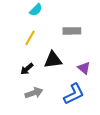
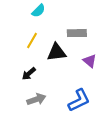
black triangle: (53, 60) -> (57, 52), moved
purple triangle: (84, 68) -> (90, 61), moved

